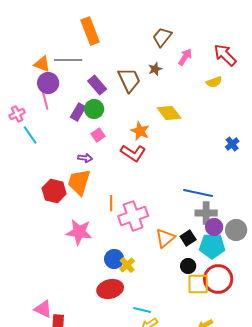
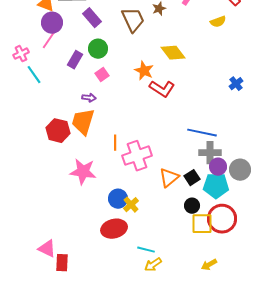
purple rectangle: (97, 85) -> (92, 18), moved
pink line: (45, 100) -> (49, 40), turned 48
purple rectangle: (78, 112) -> (75, 60), moved
red L-shape: (133, 153) -> (162, 89), moved

